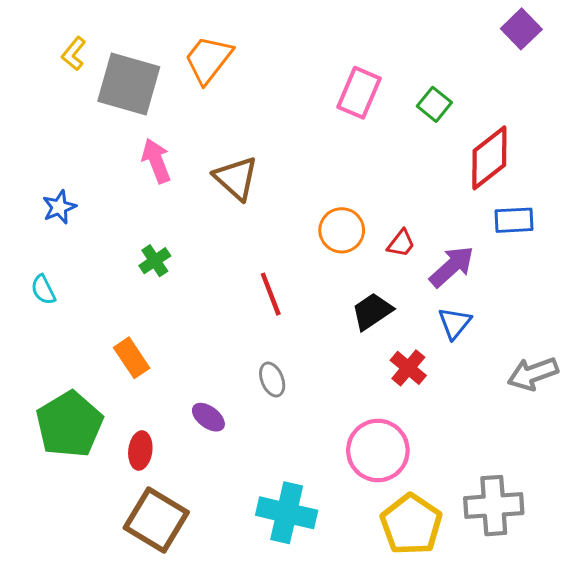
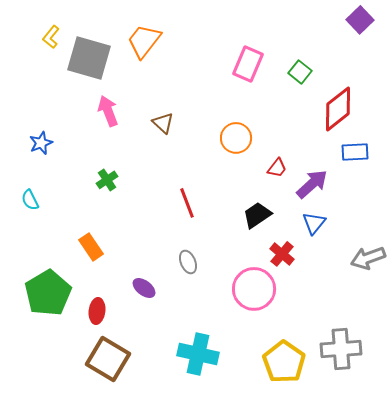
brown triangle: (236, 178) -> (163, 123), size x0.7
orange circle: (342, 230) -> (236, 138), moved
pink circle: (378, 450) -> (254, 289), moved

